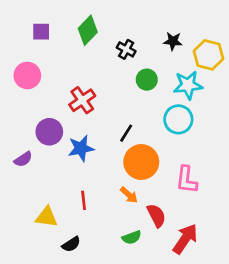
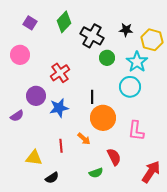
purple square: (41, 32) -> (30, 23), turned 32
black cross: (126, 49) -> (92, 36), size x1.6
cyan star: (188, 85) -> (137, 62), turned -30
black line: (126, 133) -> (92, 97), turned -32
orange arrow: (129, 195) -> (84, 139), moved
red arrow: (185, 239) -> (151, 172), moved

